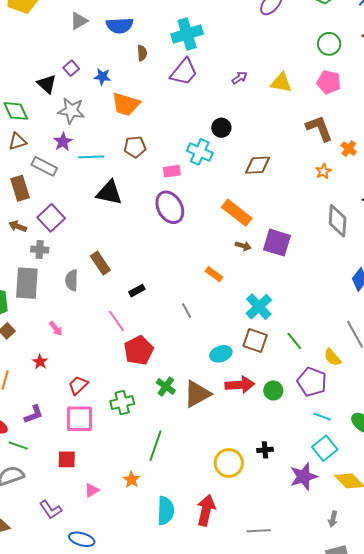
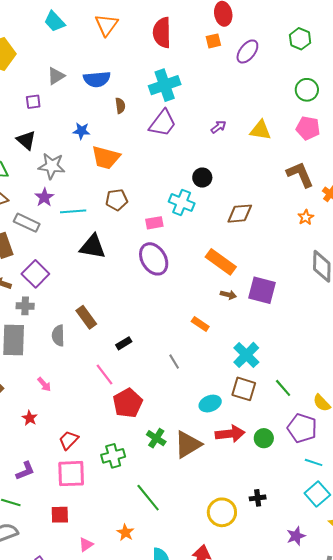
purple square: (71, 68) -> (33, 102), moved, turned 35
green line: (155, 446) -> (148, 498), turned -56
purple star: (304, 477) -> (296, 536), moved, size x0.7

